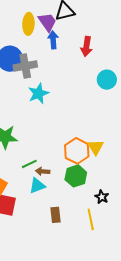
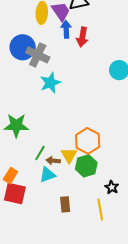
red arrow: (86, 46) -> (82, 37), moved
gray cross: (25, 66) -> (38, 55), turned 35
yellow triangle: (96, 147) -> (69, 155), moved
green line: (29, 164) -> (40, 153), turned -35

